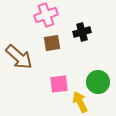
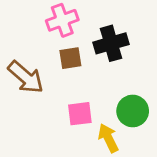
black cross: (82, 32) -> (111, 43), size x1.4

